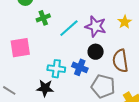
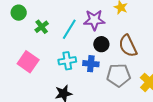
pink square: (20, 48) -> (28, 62), turned -30
cyan cross: (56, 69) -> (67, 61), moved

